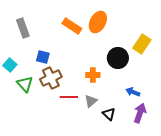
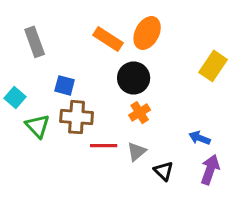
black circle: (118, 58) -> (134, 78), moved
orange cross: (93, 75) -> (140, 113), turned -32
brown cross: (51, 78) -> (77, 117), turned 30

